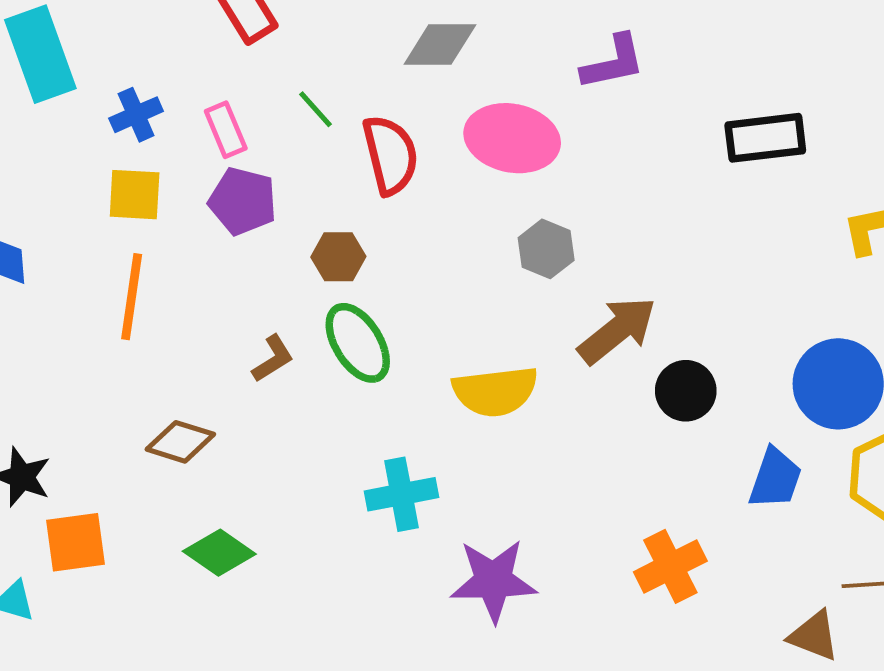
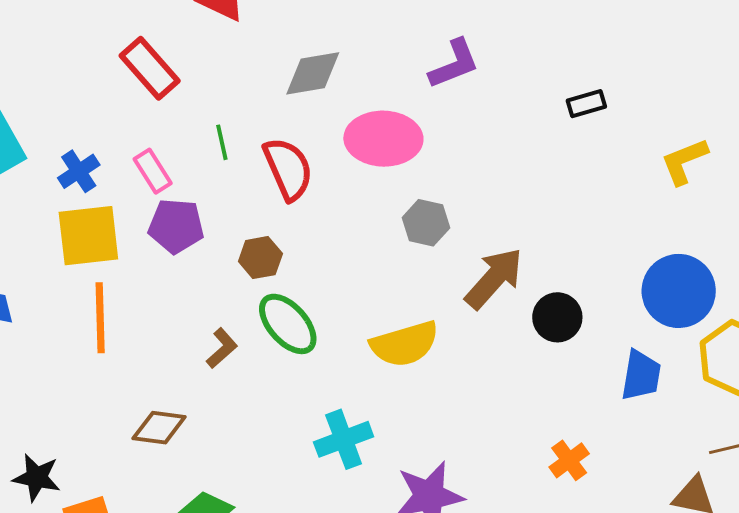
green line: (316, 109) -> (222, 142), turned 39
black rectangle: (765, 138) -> (586, 104), size x0.6
yellow square: (135, 195) -> (88, 236), size x1.4
orange cross: (670, 566) -> (569, 460), size x0.7

